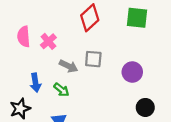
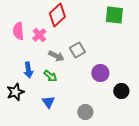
red diamond: (90, 18) -> (57, 15), moved
gray square: (93, 59) -> (77, 50), turned -35
purple circle: (132, 72) -> (100, 73), moved

